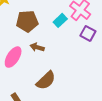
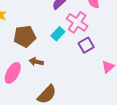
purple square: (88, 33) -> (86, 45), turned 35

